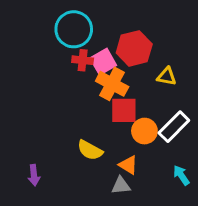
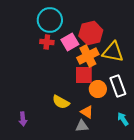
red cross: (83, 60) -> (47, 42), moved
yellow triangle: (167, 76) -> (113, 52), size x1.6
orange cross: (112, 84) -> (88, 56), moved, turned 35
white rectangle: (174, 127) -> (118, 86), turned -65

